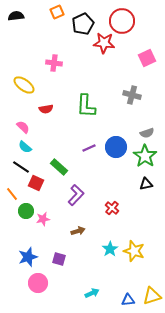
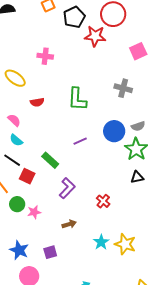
blue circle: (116, 147) -> (114, 131), moved
blue star: (28, 257) -> (19, 250), turned -30
purple square: (59, 259) -> (50, 252), turned -32

